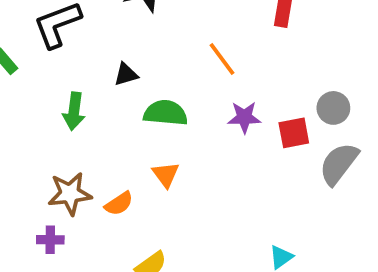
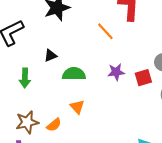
orange line: (222, 59) -> (105, 31), moved

